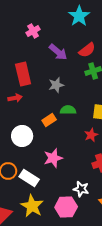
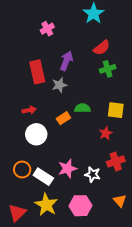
purple arrow: (58, 52) -> (66, 61), moved, turned -108
gray star: (56, 85) -> (59, 85), moved
red arrow: (15, 98) -> (29, 110), moved
pink star: (53, 158) -> (67, 168), moved
white star: (81, 189) -> (93, 175), moved

